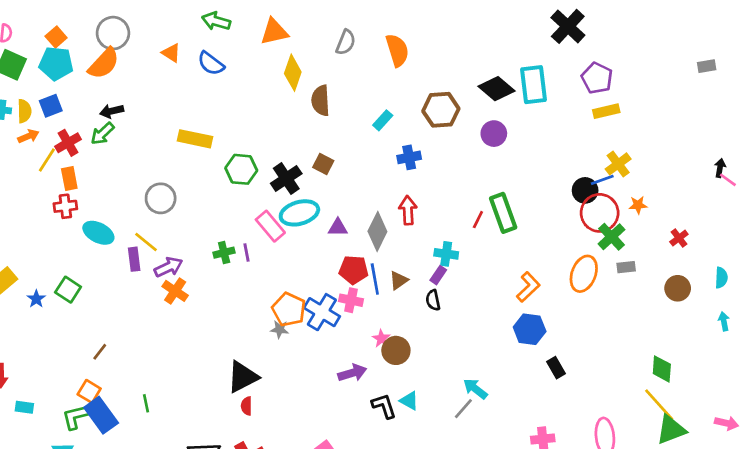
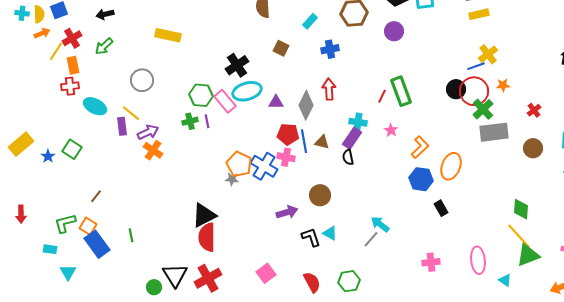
green arrow: (102, 134) -> (104, 46), moved
brown square: (323, 164) -> (281, 48), moved
green hexagon: (241, 169) -> (201, 95), moved
black circle: (585, 190) -> (456, 89), moved
gray rectangle: (626, 267) -> (494, 132), size x2.0
orange ellipse: (584, 274) -> (451, 166), moved
purple rectangle: (438, 275) -> (352, 138), size x1.5
brown triangle: (399, 280) -> (322, 142), turned 49
pink star: (381, 339) -> (391, 130), moved
red semicircle: (247, 406) -> (207, 237), size x2.0
cyan rectangle: (24, 407) -> (50, 249), moved
green L-shape: (76, 417) -> (65, 223), moved

